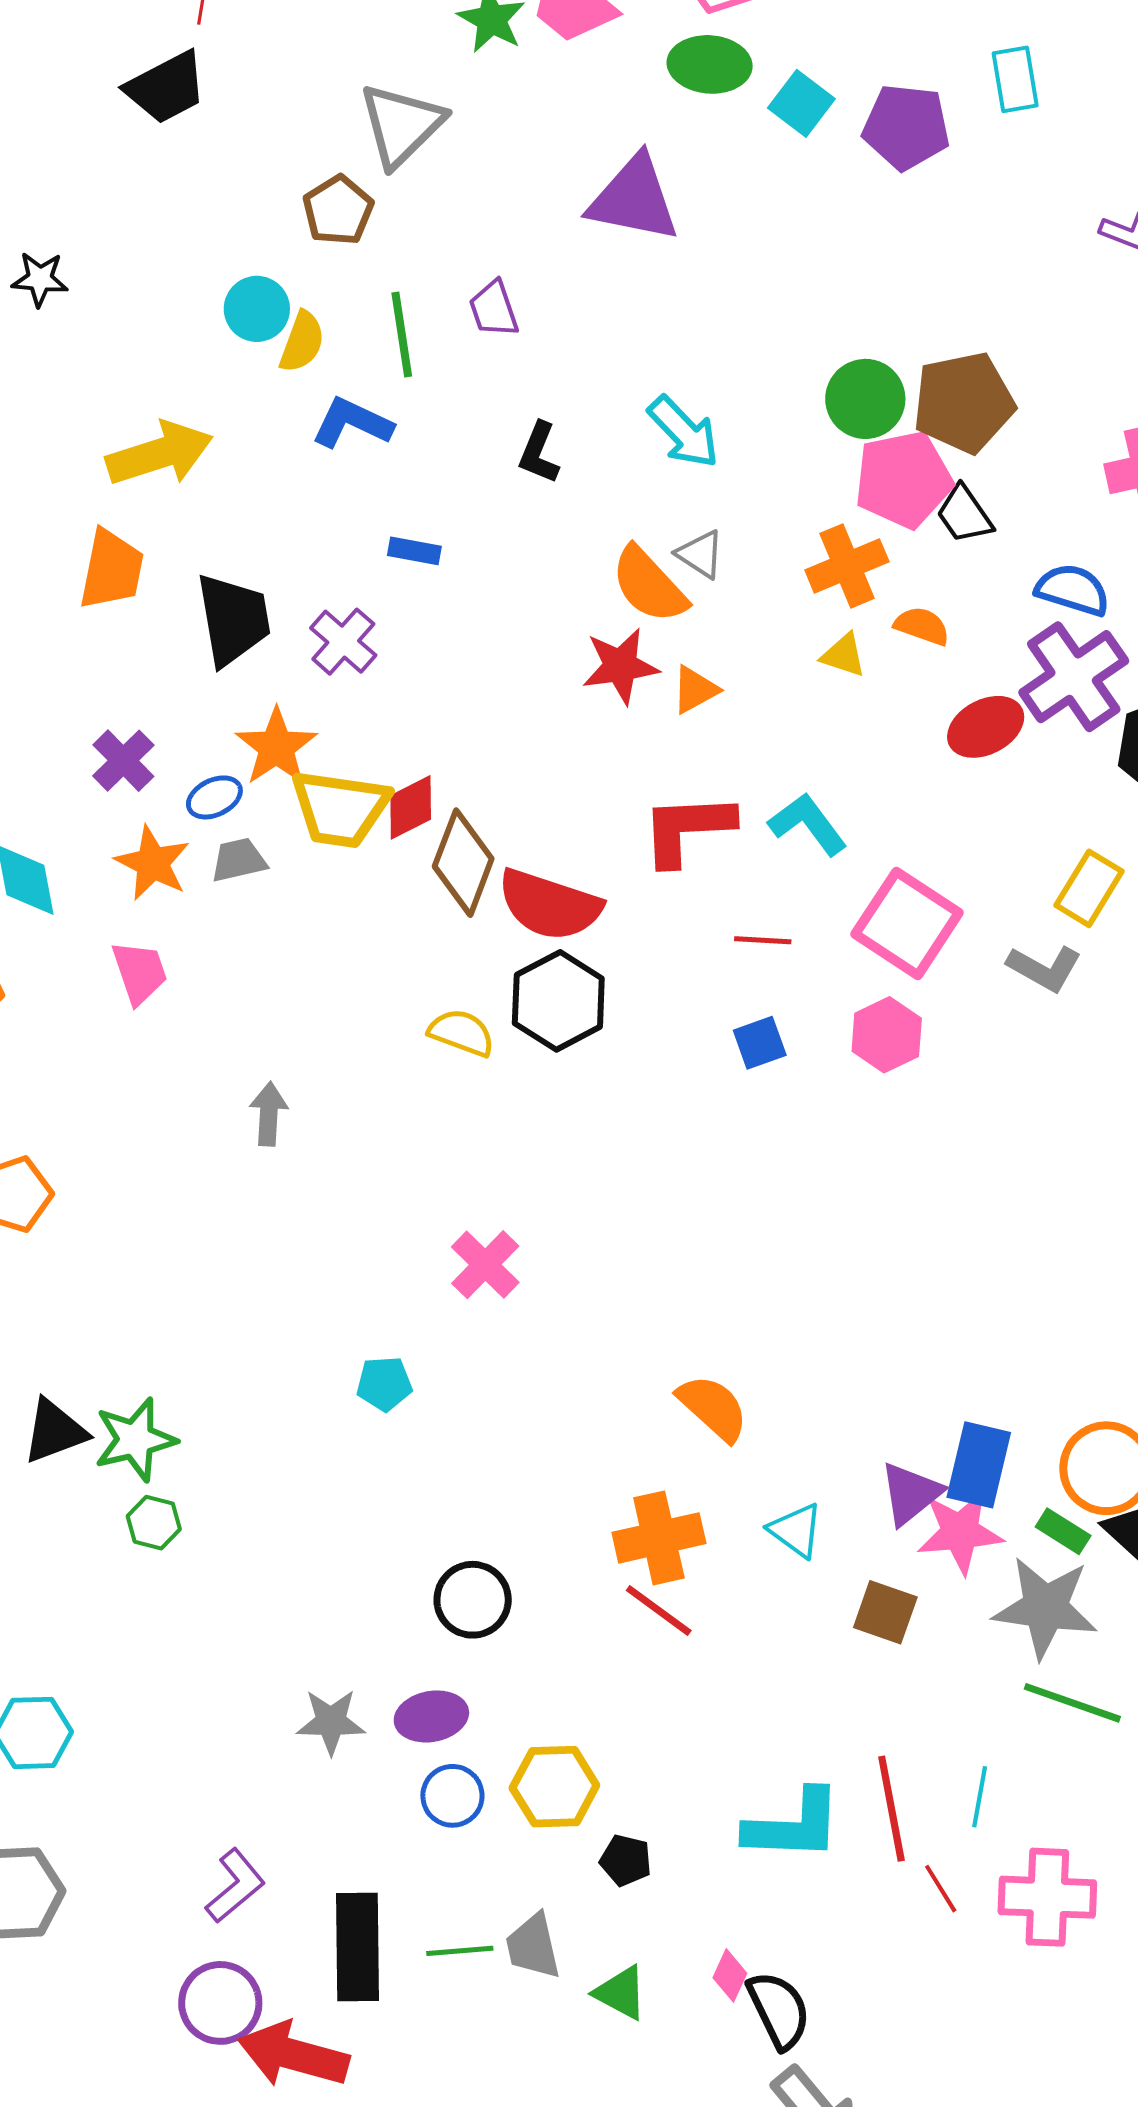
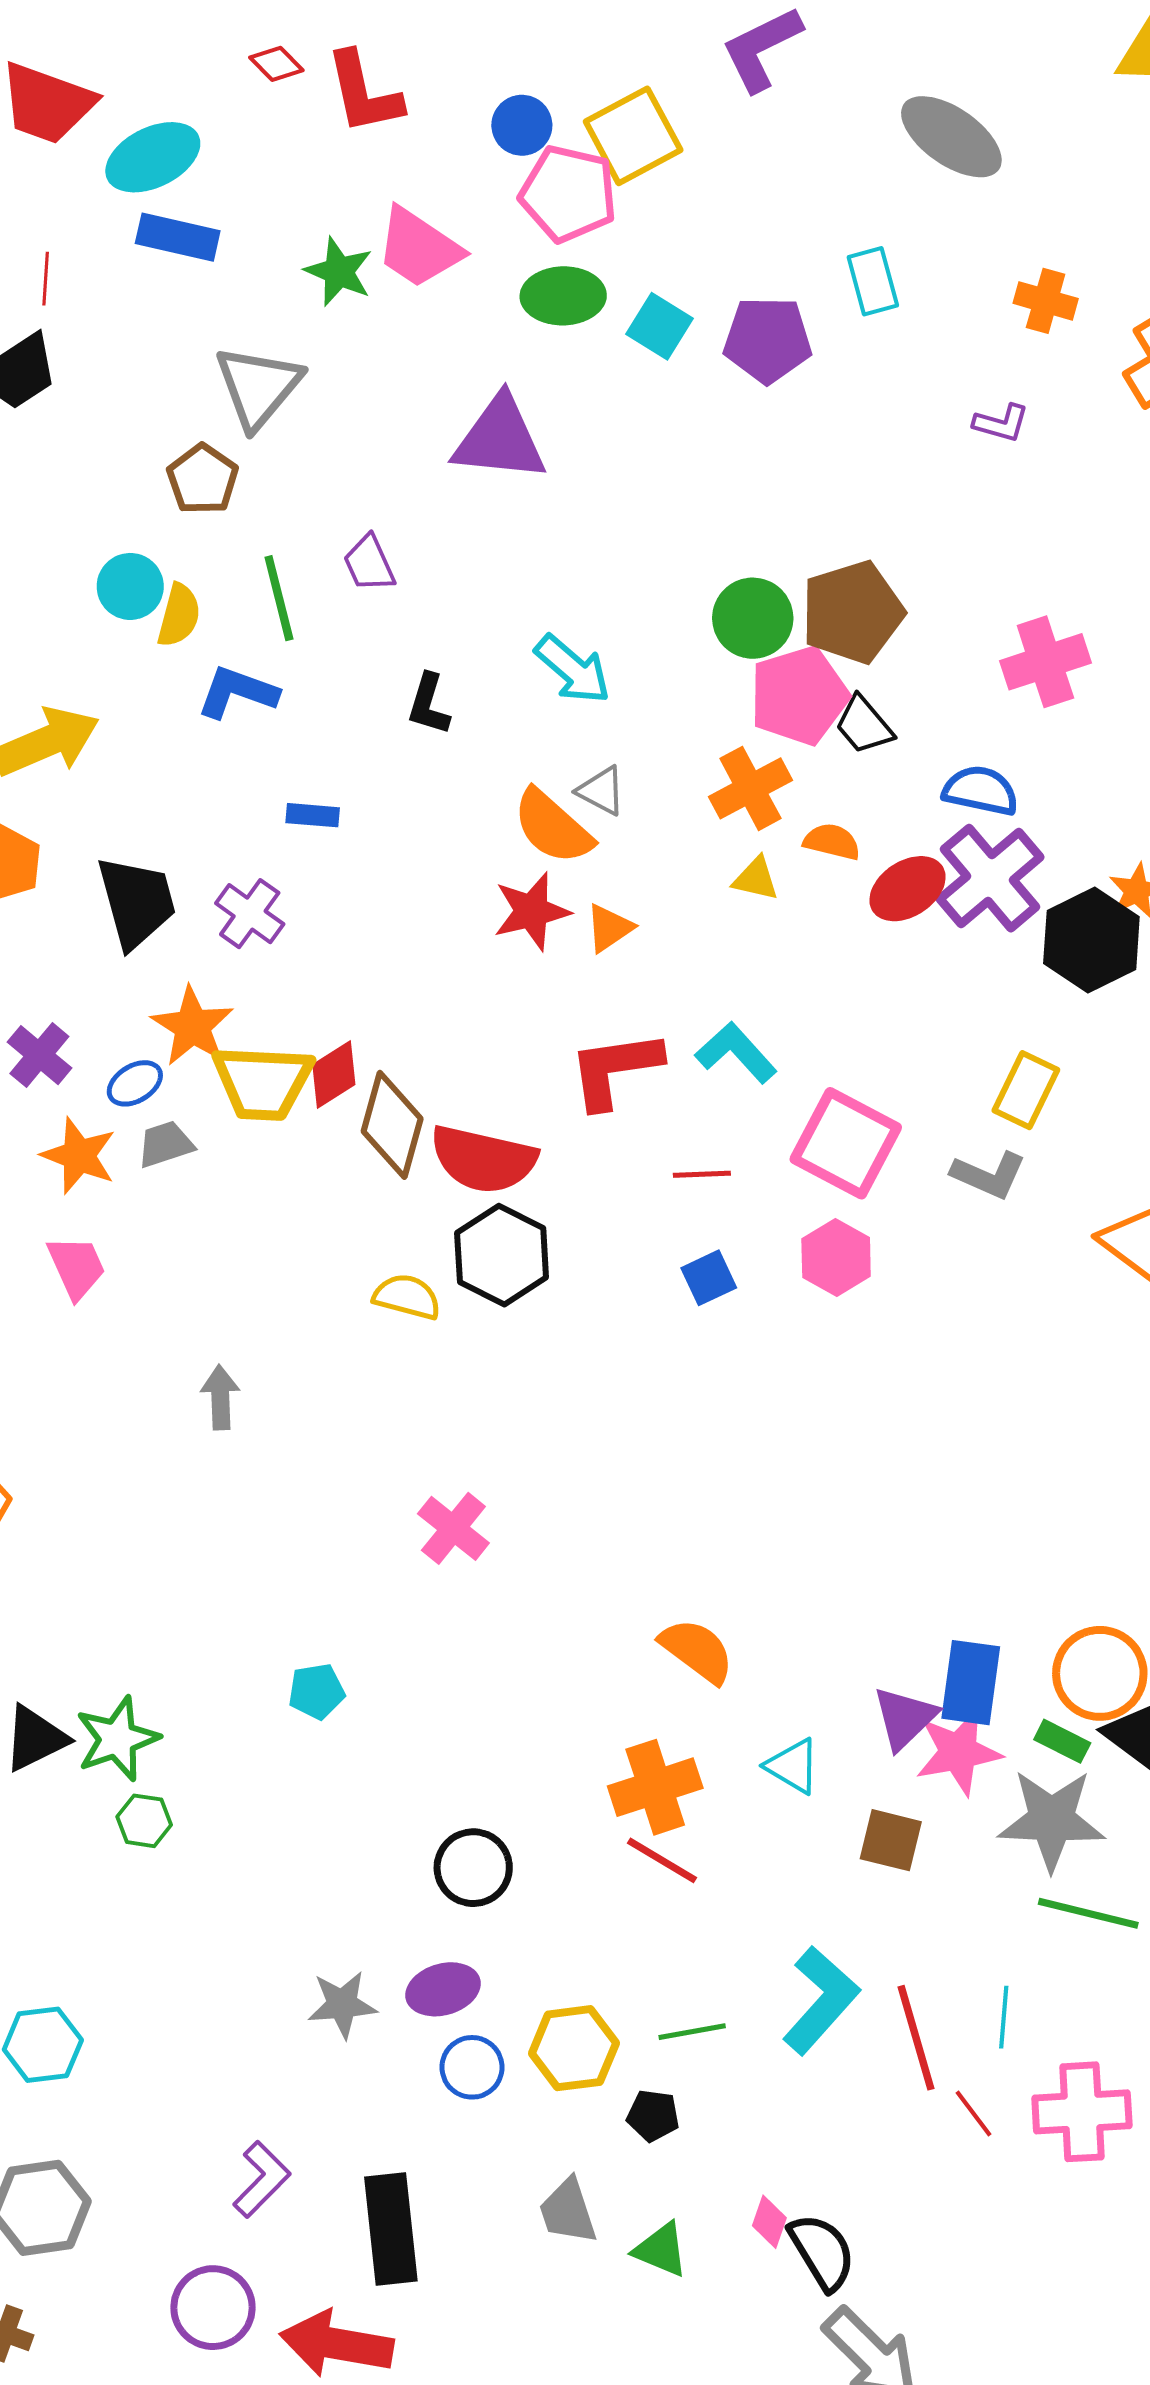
red ellipse: (986, 727) -> (907, 889), moved
cyan pentagon: (384, 1384) -> (317, 1691), moved
cyan L-shape: (793, 1825) -> (821, 2000), moved, turned -45
green line: (460, 1951) -> (692, 2032), moved
purple circle: (220, 2003) -> (213, 2308), moved

